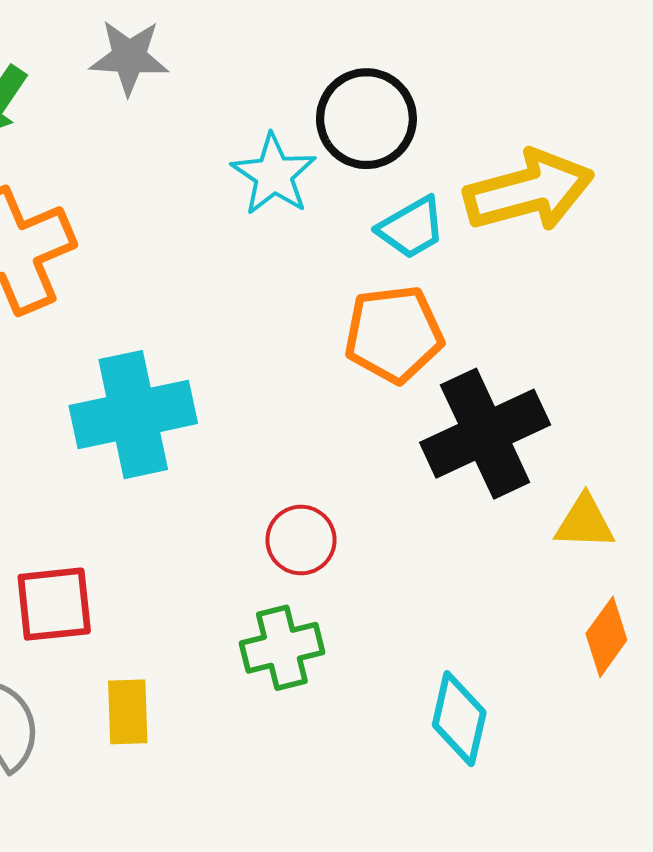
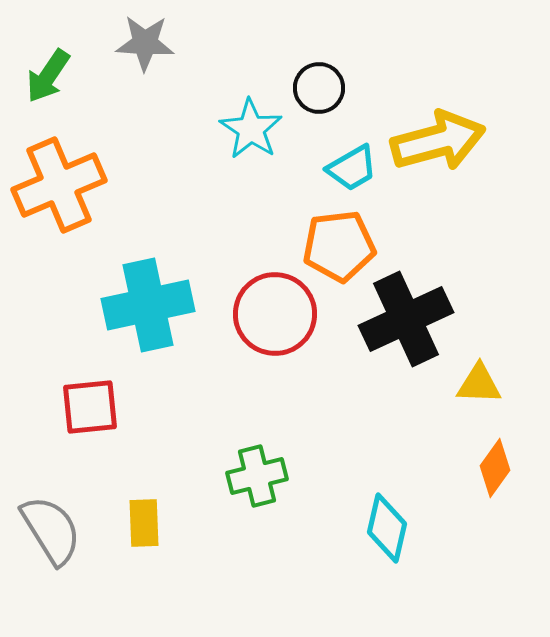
black circle: (366, 119) -> (319, 88), size x0.7
red circle: (301, 540) -> (275, 314), moved, size x1.6
red square: (54, 604) -> (90, 407), moved

